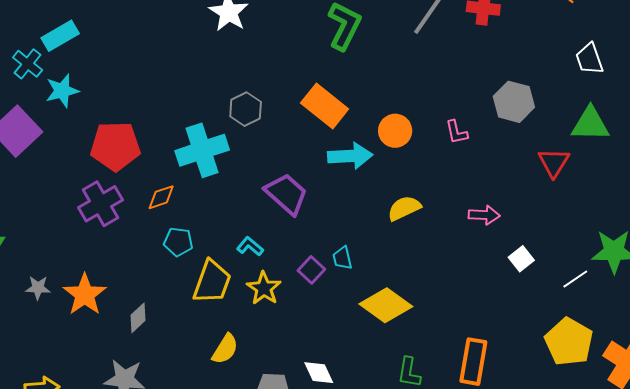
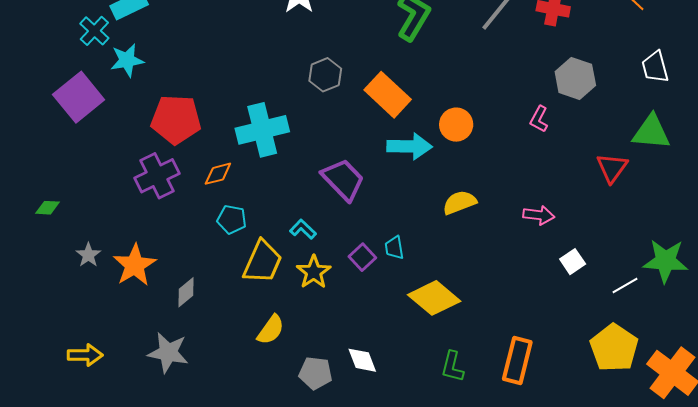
gray hexagon: (514, 102) -> (575, 78), moved
gray hexagon: (246, 109) -> (325, 75), moved
pink L-shape: (456, 132) -> (539, 119), moved, turned 36
gray star: (38, 288) -> (88, 255), turned 30

